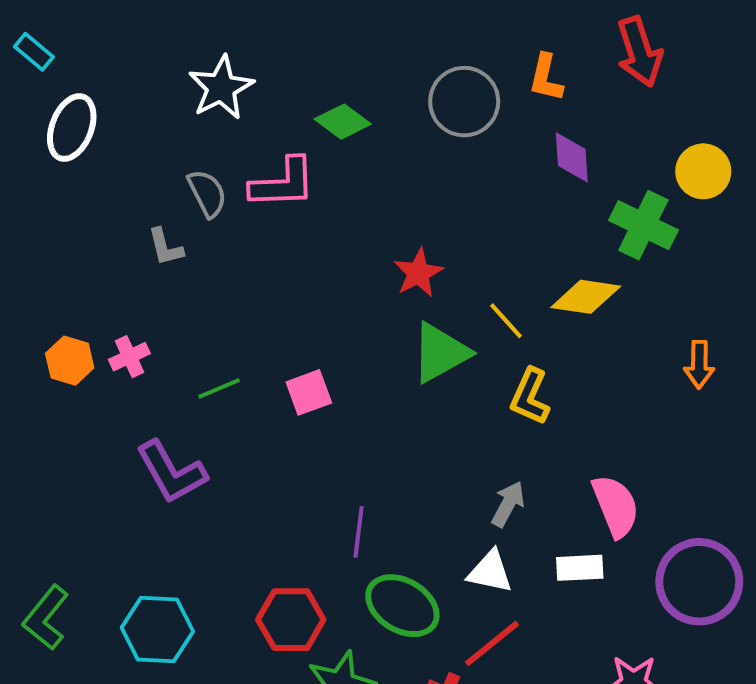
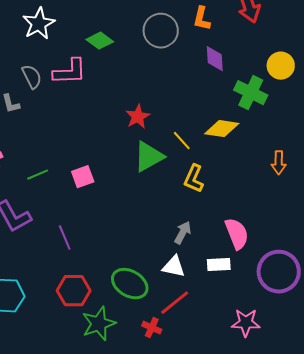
purple line: (359, 532) -> (65, 238), moved, turned -30

